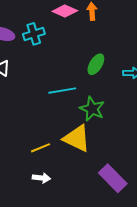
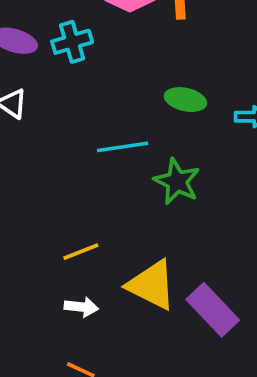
green ellipse: (96, 64) -> (185, 100), turned 70
yellow triangle: (77, 138) -> (152, 285), moved

